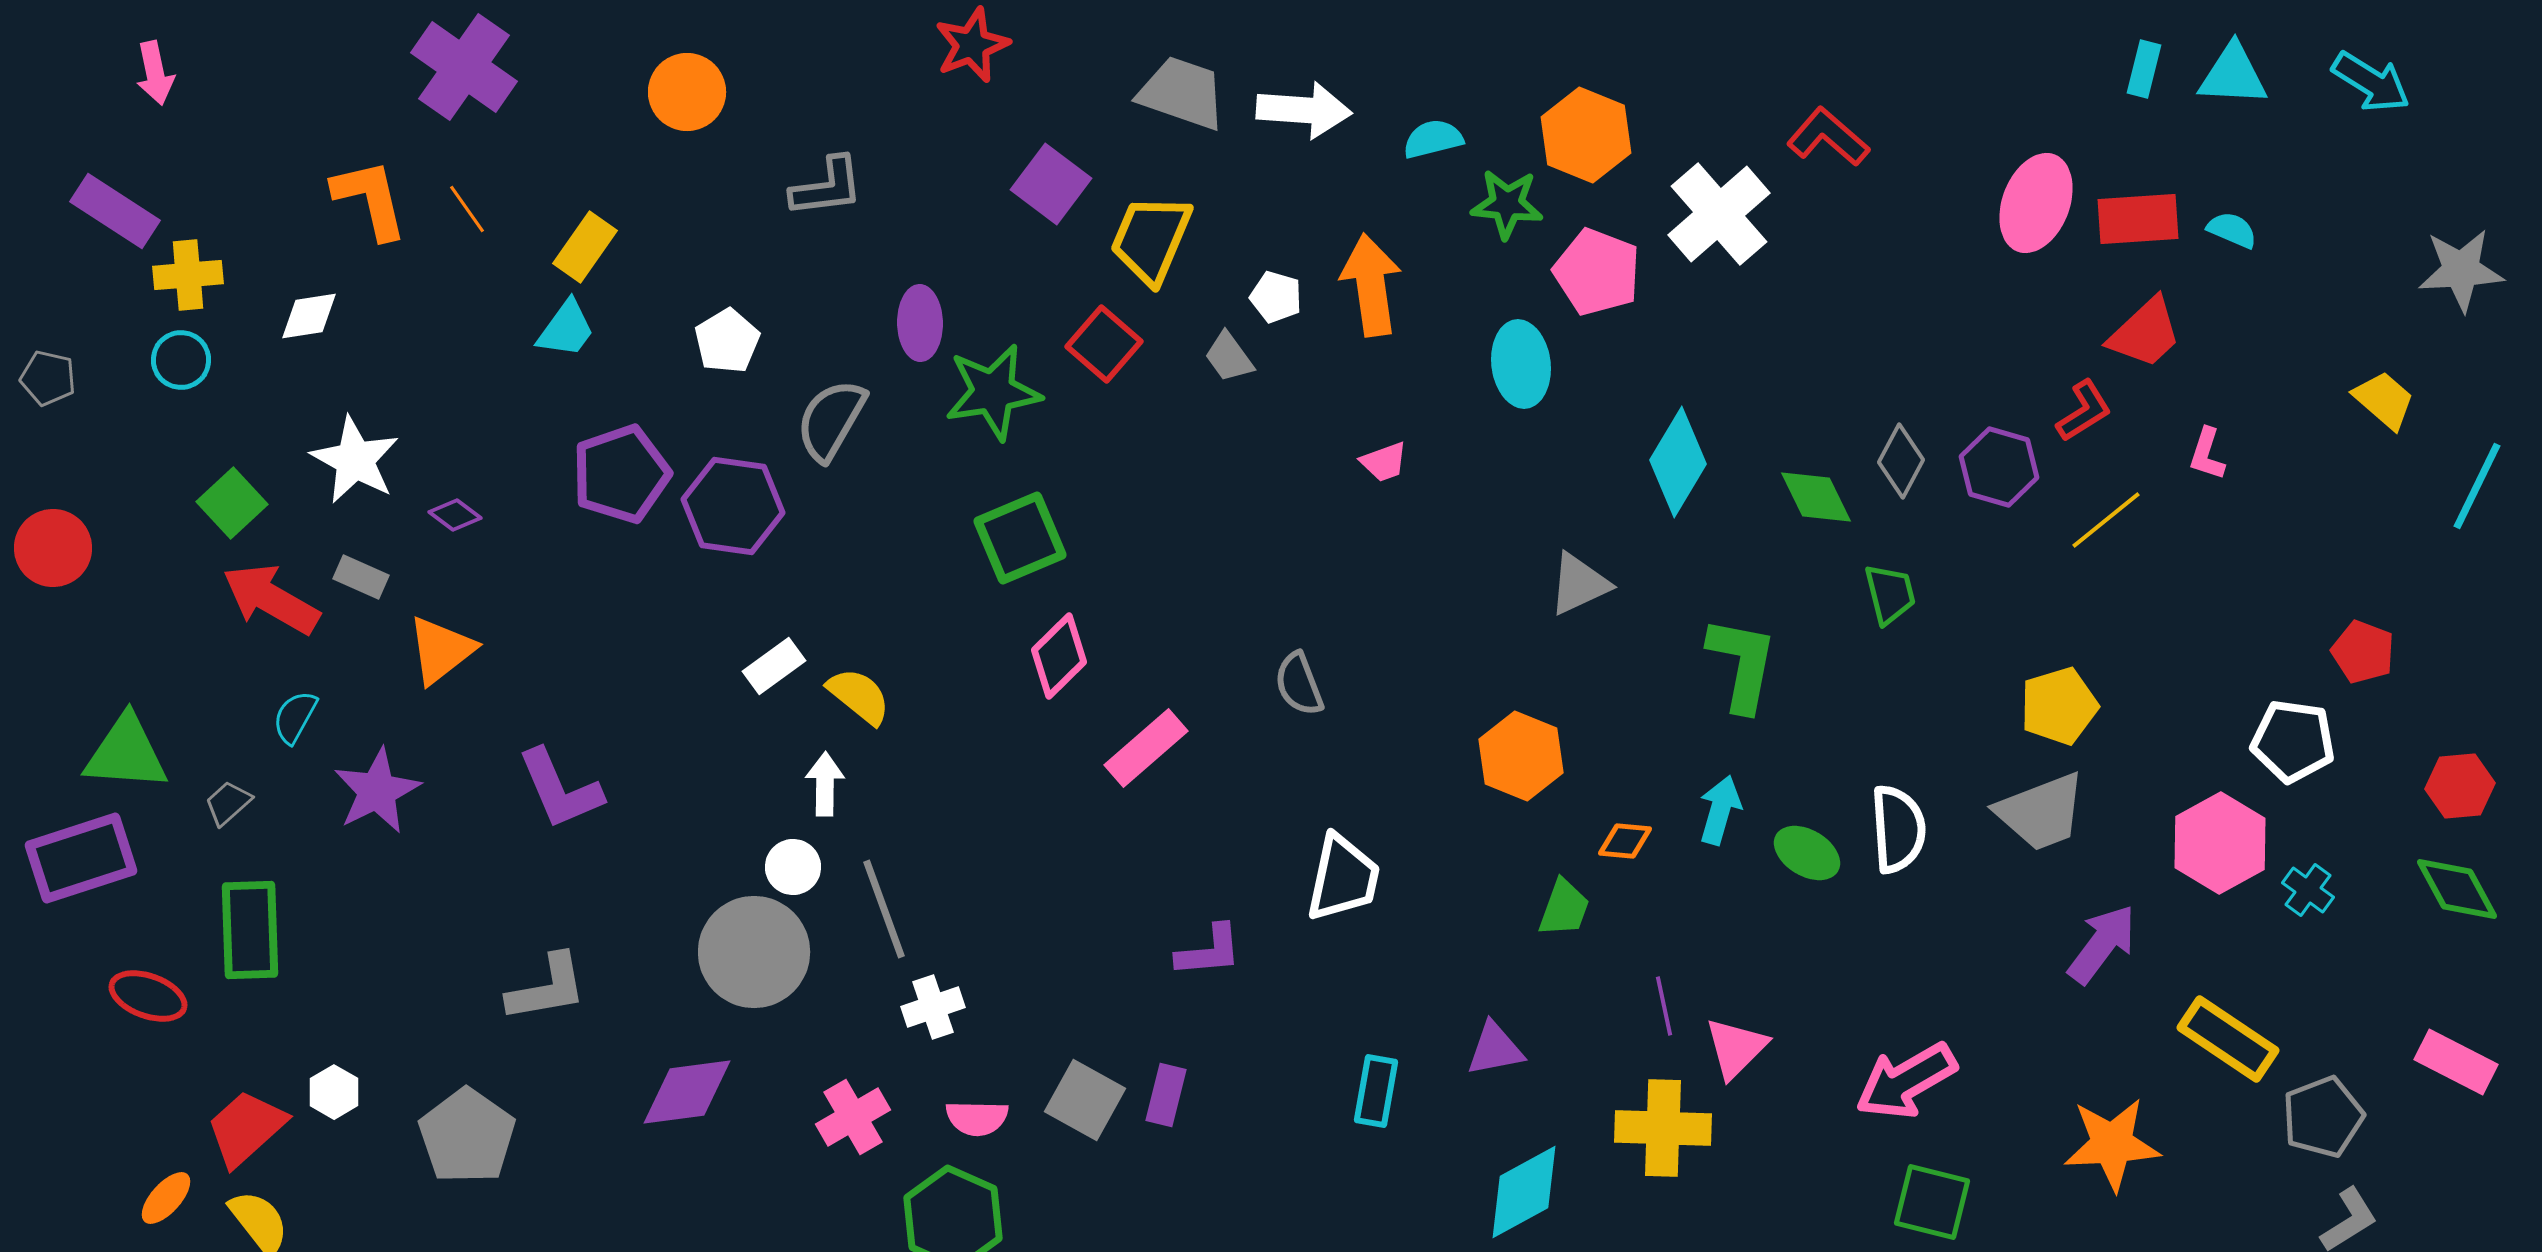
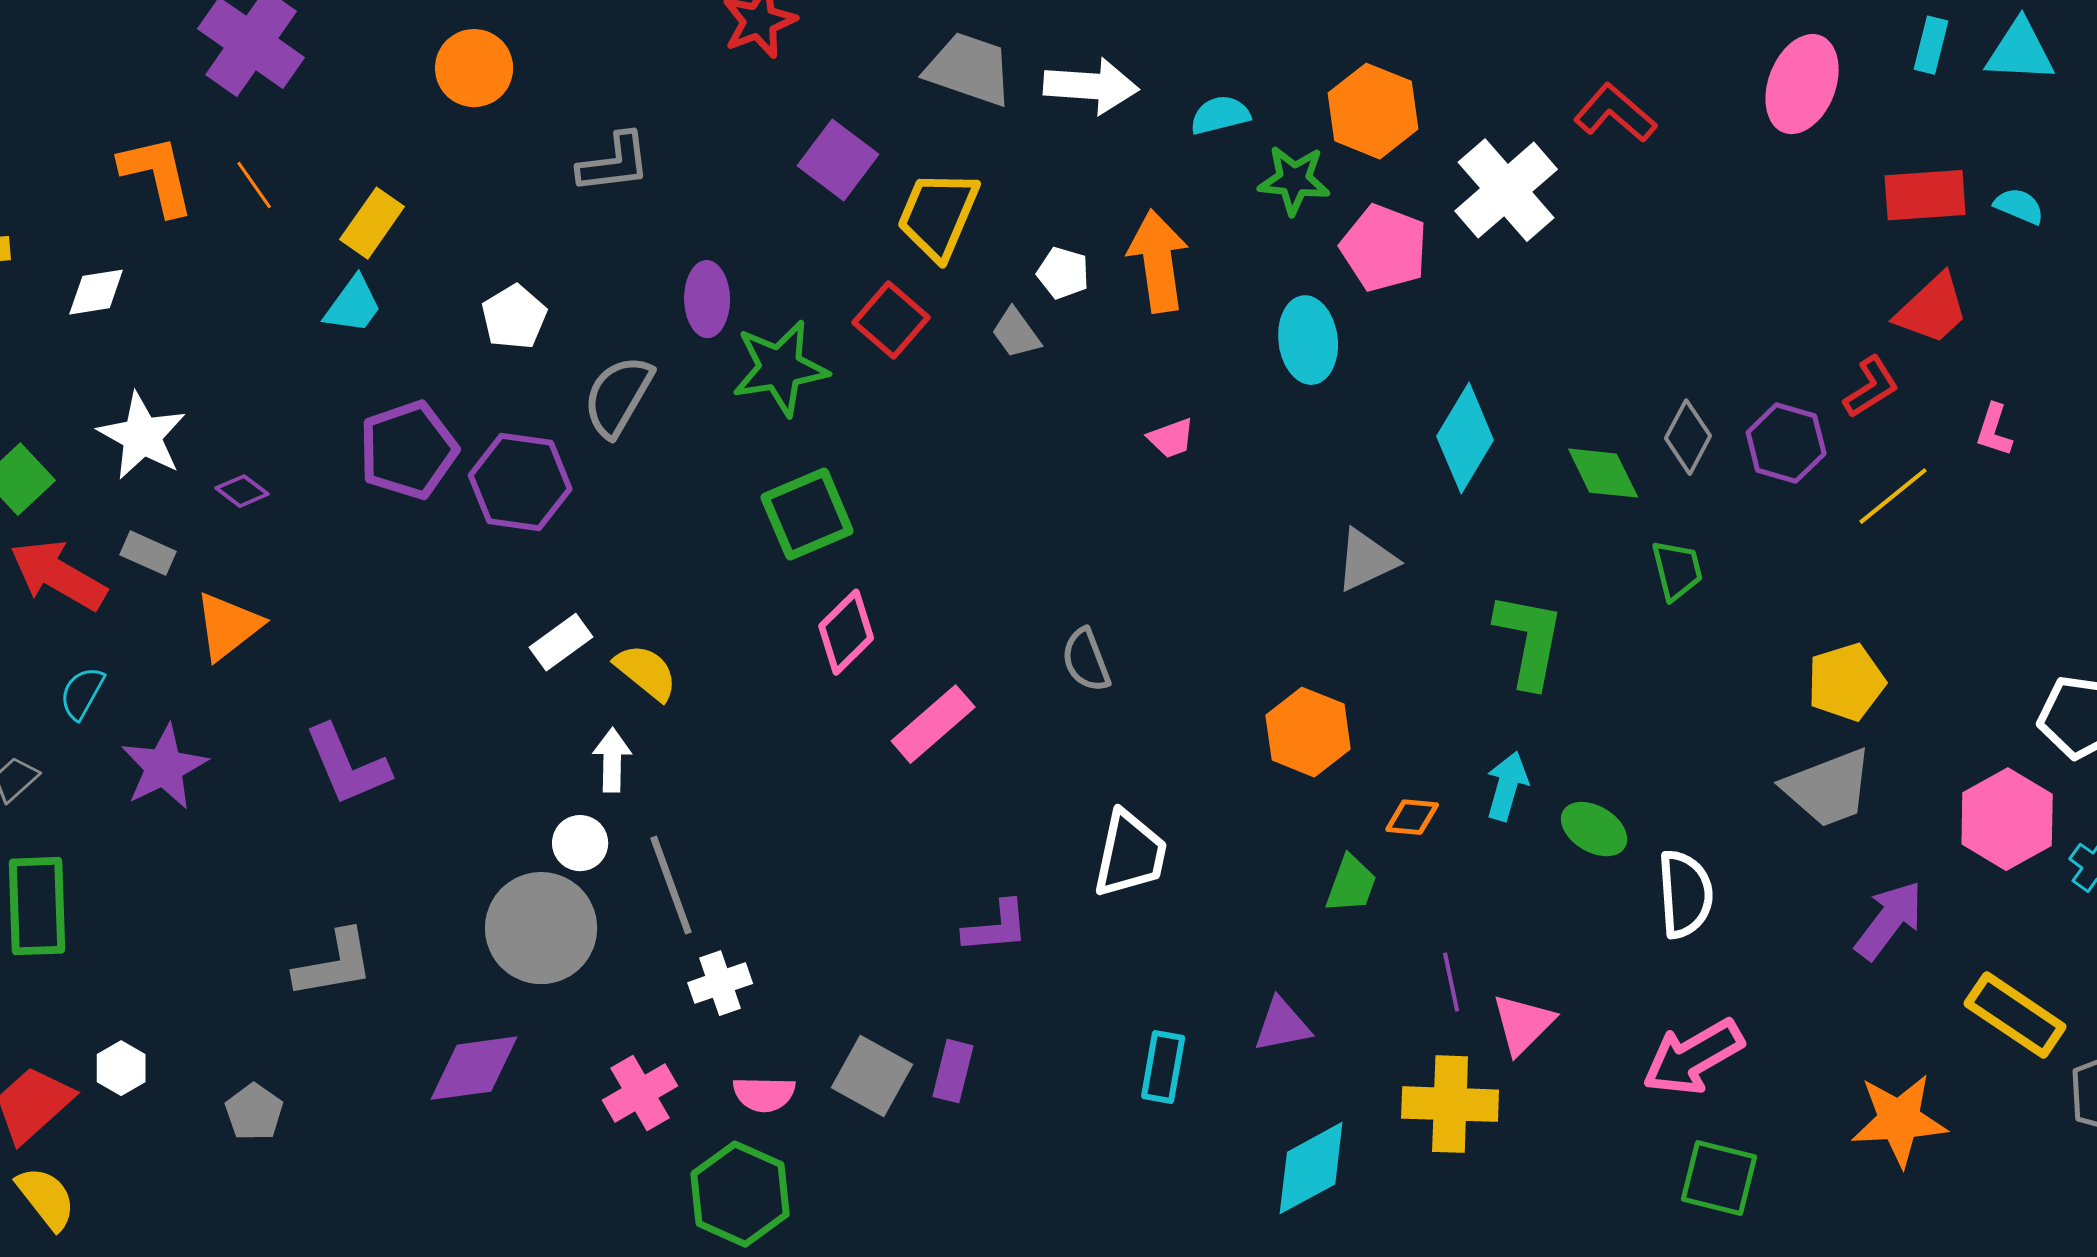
pink ellipse: (2036, 203) -> (1802, 84), moved
white semicircle: (1898, 829) -> (1685, 894), moved
gray pentagon: (467, 1136) -> (254, 1112), size x0.6

